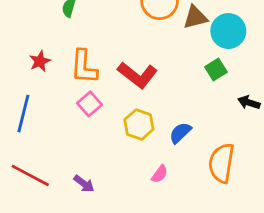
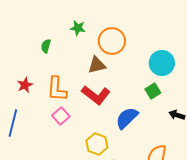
brown triangle: (195, 17) -> (97, 65), moved
yellow hexagon: (139, 125) -> (97, 144), moved
blue semicircle: (180, 133) -> (127, 118), moved, size x1.4

